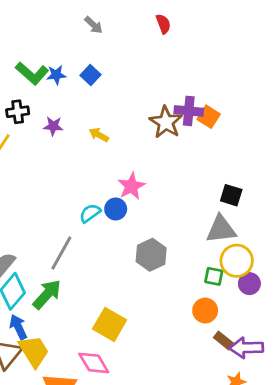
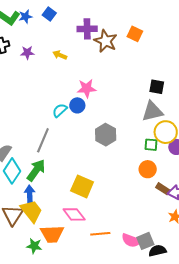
purple cross: (189, 111) -> (87, 29), moved
pink star: (131, 186) -> (87, 88), turned 30
blue arrow: (18, 327) -> (30, 194), moved, turned 30

